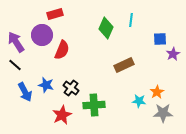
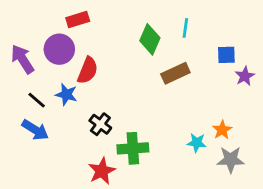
black line: (15, 65) -> (37, 100), moved
brown rectangle: (124, 65) -> (175, 73), moved
blue star: (46, 85) -> (66, 94), moved
blue arrow: (25, 92) -> (35, 130), turned -30
red star: (62, 115) -> (102, 171), moved

